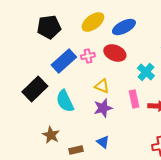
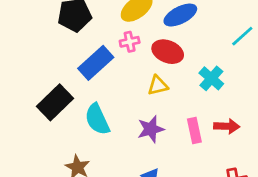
pink cross: (88, 56) -> (130, 42), moved
yellow triangle: (102, 86) -> (158, 85), moved, turned -35
pink rectangle: (134, 99) -> (194, 131), moved

